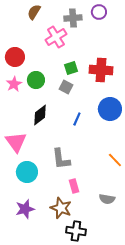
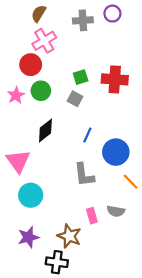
pink cross: (56, 37) -> (44, 41), moved
red circle: (15, 57) -> (31, 65), moved
blue circle: (110, 109) -> (116, 152), moved
gray L-shape: (61, 159) -> (84, 175), moved
pink rectangle: (74, 186) -> (92, 216), moved
gray semicircle: (107, 199) -> (116, 211), moved
black cross: (76, 231) -> (57, 262), moved

